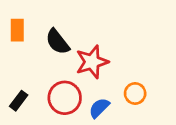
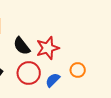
black semicircle: (57, 42) -> (22, 46), moved

